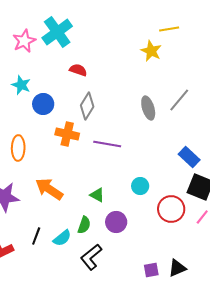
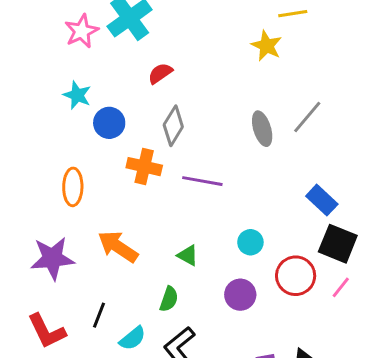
red semicircle: (78, 70) -> (160, 73), turned -54
purple circle: (116, 222) -> (240, 295), moved
cyan semicircle: (62, 238) -> (133, 338), moved

